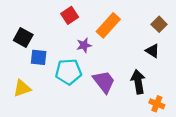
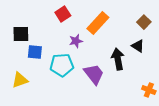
black square: (23, 38) -> (21, 34), turned -30
black arrow: (138, 82) -> (118, 59), moved
orange cross: (157, 104) -> (149, 90), moved

